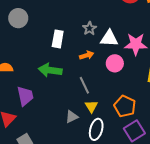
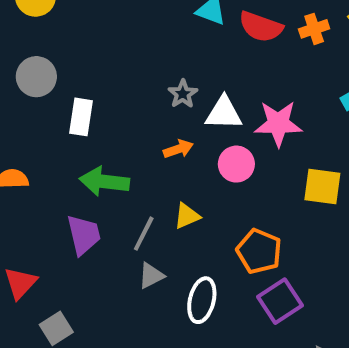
white rectangle: (58, 39) -> (81, 117), moved
gray line: (84, 85) -> (144, 234), moved, turned 54
purple trapezoid: (25, 96) -> (84, 235), moved
yellow triangle: (91, 106) -> (187, 216), moved, turned 40

